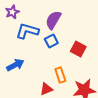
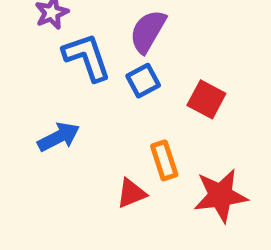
blue L-shape: (27, 31) -> (87, 57), turned 55

